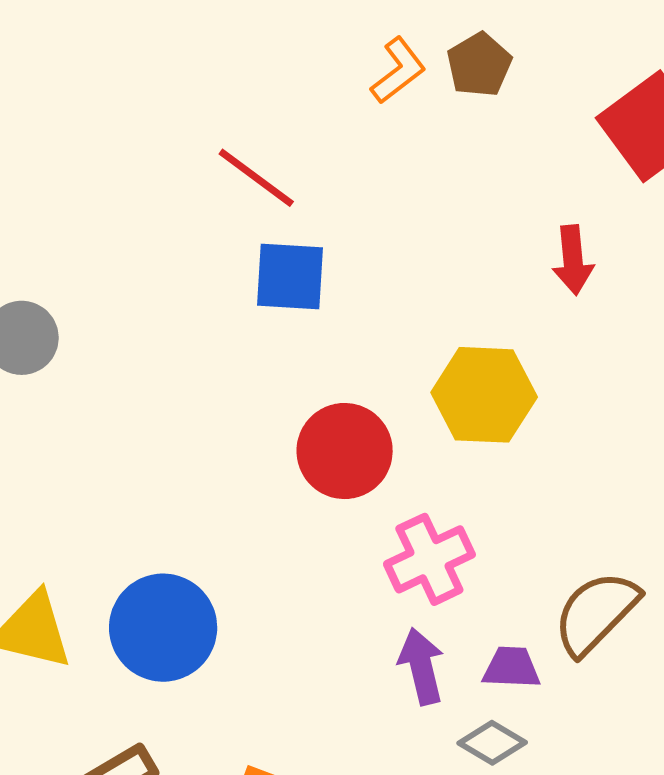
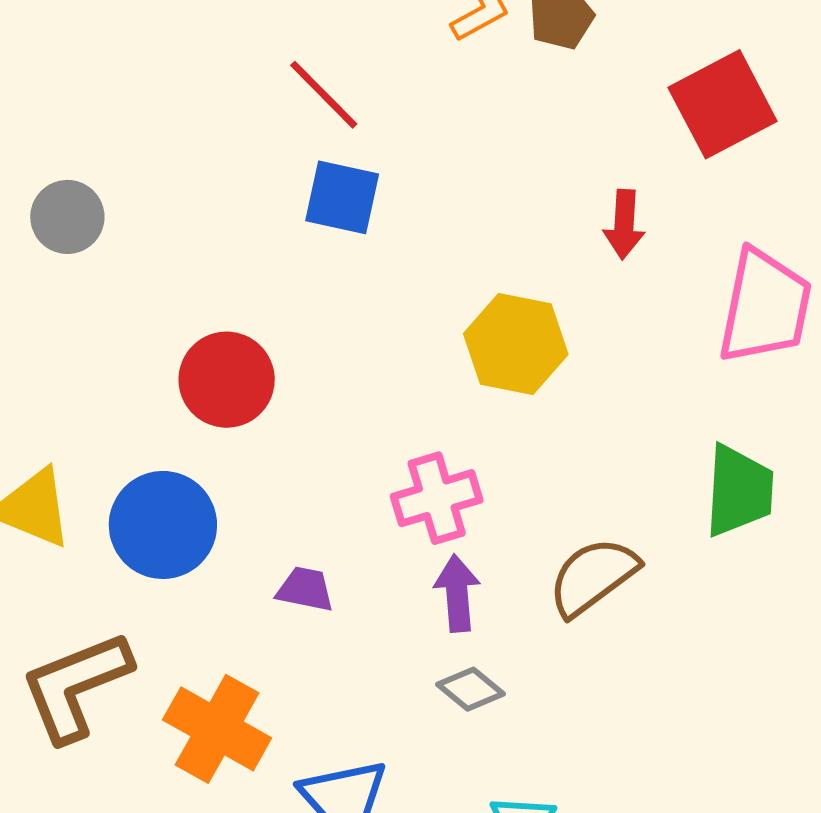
red circle: (345, 451) -> (227, 380), moved
purple arrow: (421, 666) -> (457, 593), moved
purple trapezoid: (511, 668) -> (305, 589), moved

